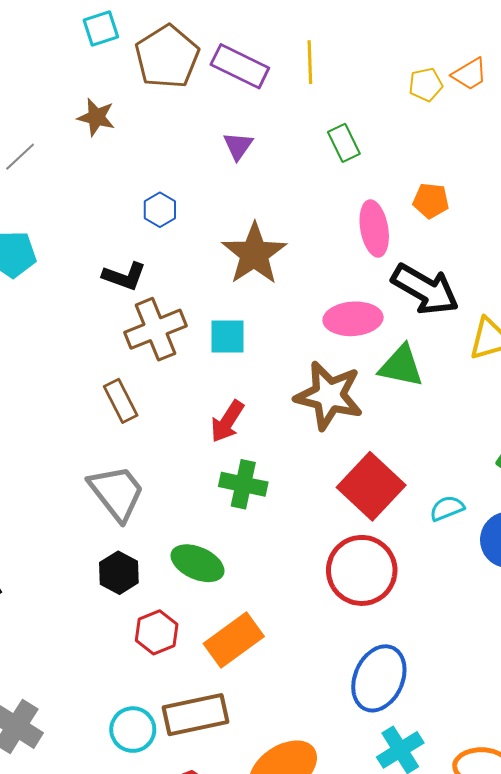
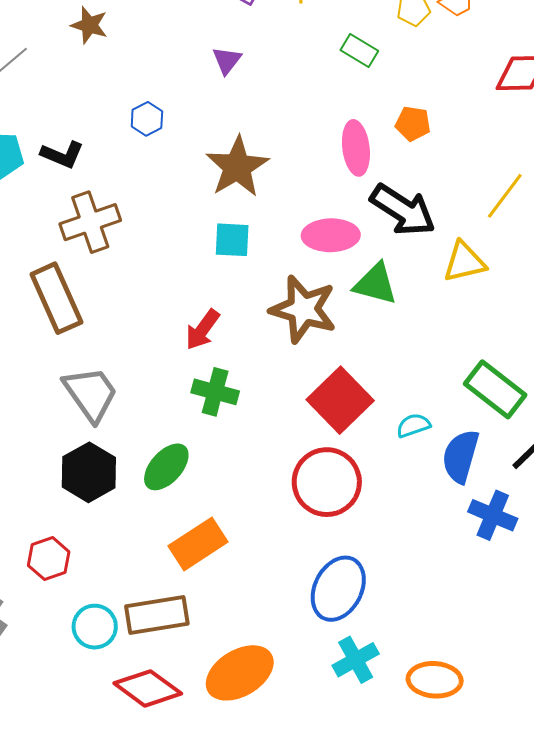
green rectangle: (344, 143) -> (359, 50), moved, turned -36
black L-shape: (124, 276) -> (62, 155), moved
brown cross: (156, 329) -> (90, 222), moved
cyan square: (228, 336) -> (232, 240), moved
brown rectangle: (121, 401) -> (56, 298), moved, size x1.6
green ellipse: (197, 563) -> (166, 467), turned -75
black hexagon: (119, 573) -> (89, 472), size x1.4
red hexagon: (157, 632) -> (49, 559), moved

